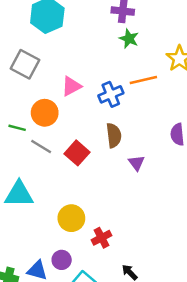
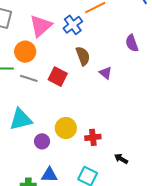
pink triangle: (71, 86) -> (41, 26), size x1.4
red cross: (102, 238) -> (93, 137), turned 35
purple circle: (62, 260) -> (42, 141), moved

